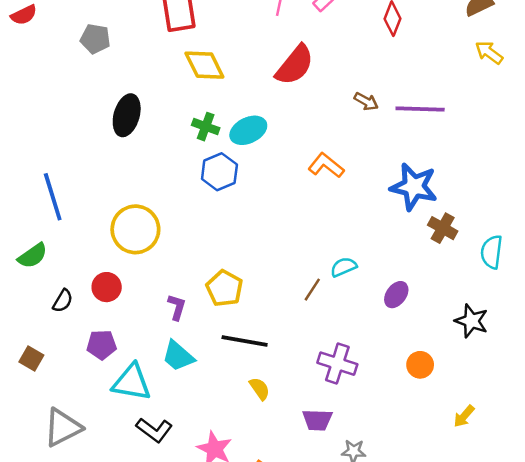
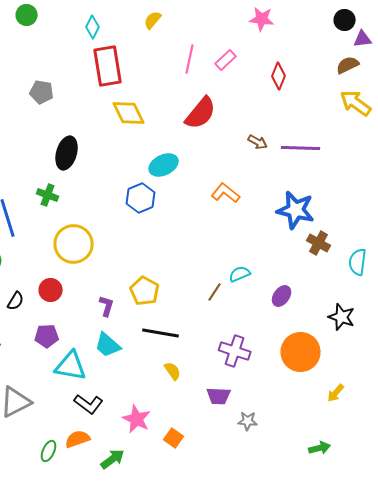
yellow arrow: (489, 53) -> (356, 103), size x1.4
green cross: (206, 127) -> (48, 195), moved
orange circle: (420, 365) -> (301, 352), size x1.8

